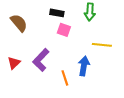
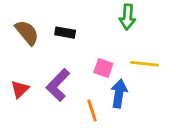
black rectangle: (57, 13) -> (65, 33), moved
pink square: (64, 30) -> (103, 68), moved

